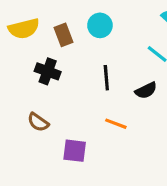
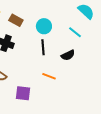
cyan circle: (100, 25) -> (44, 26), moved
brown rectangle: (63, 35) -> (16, 20), turned -40

